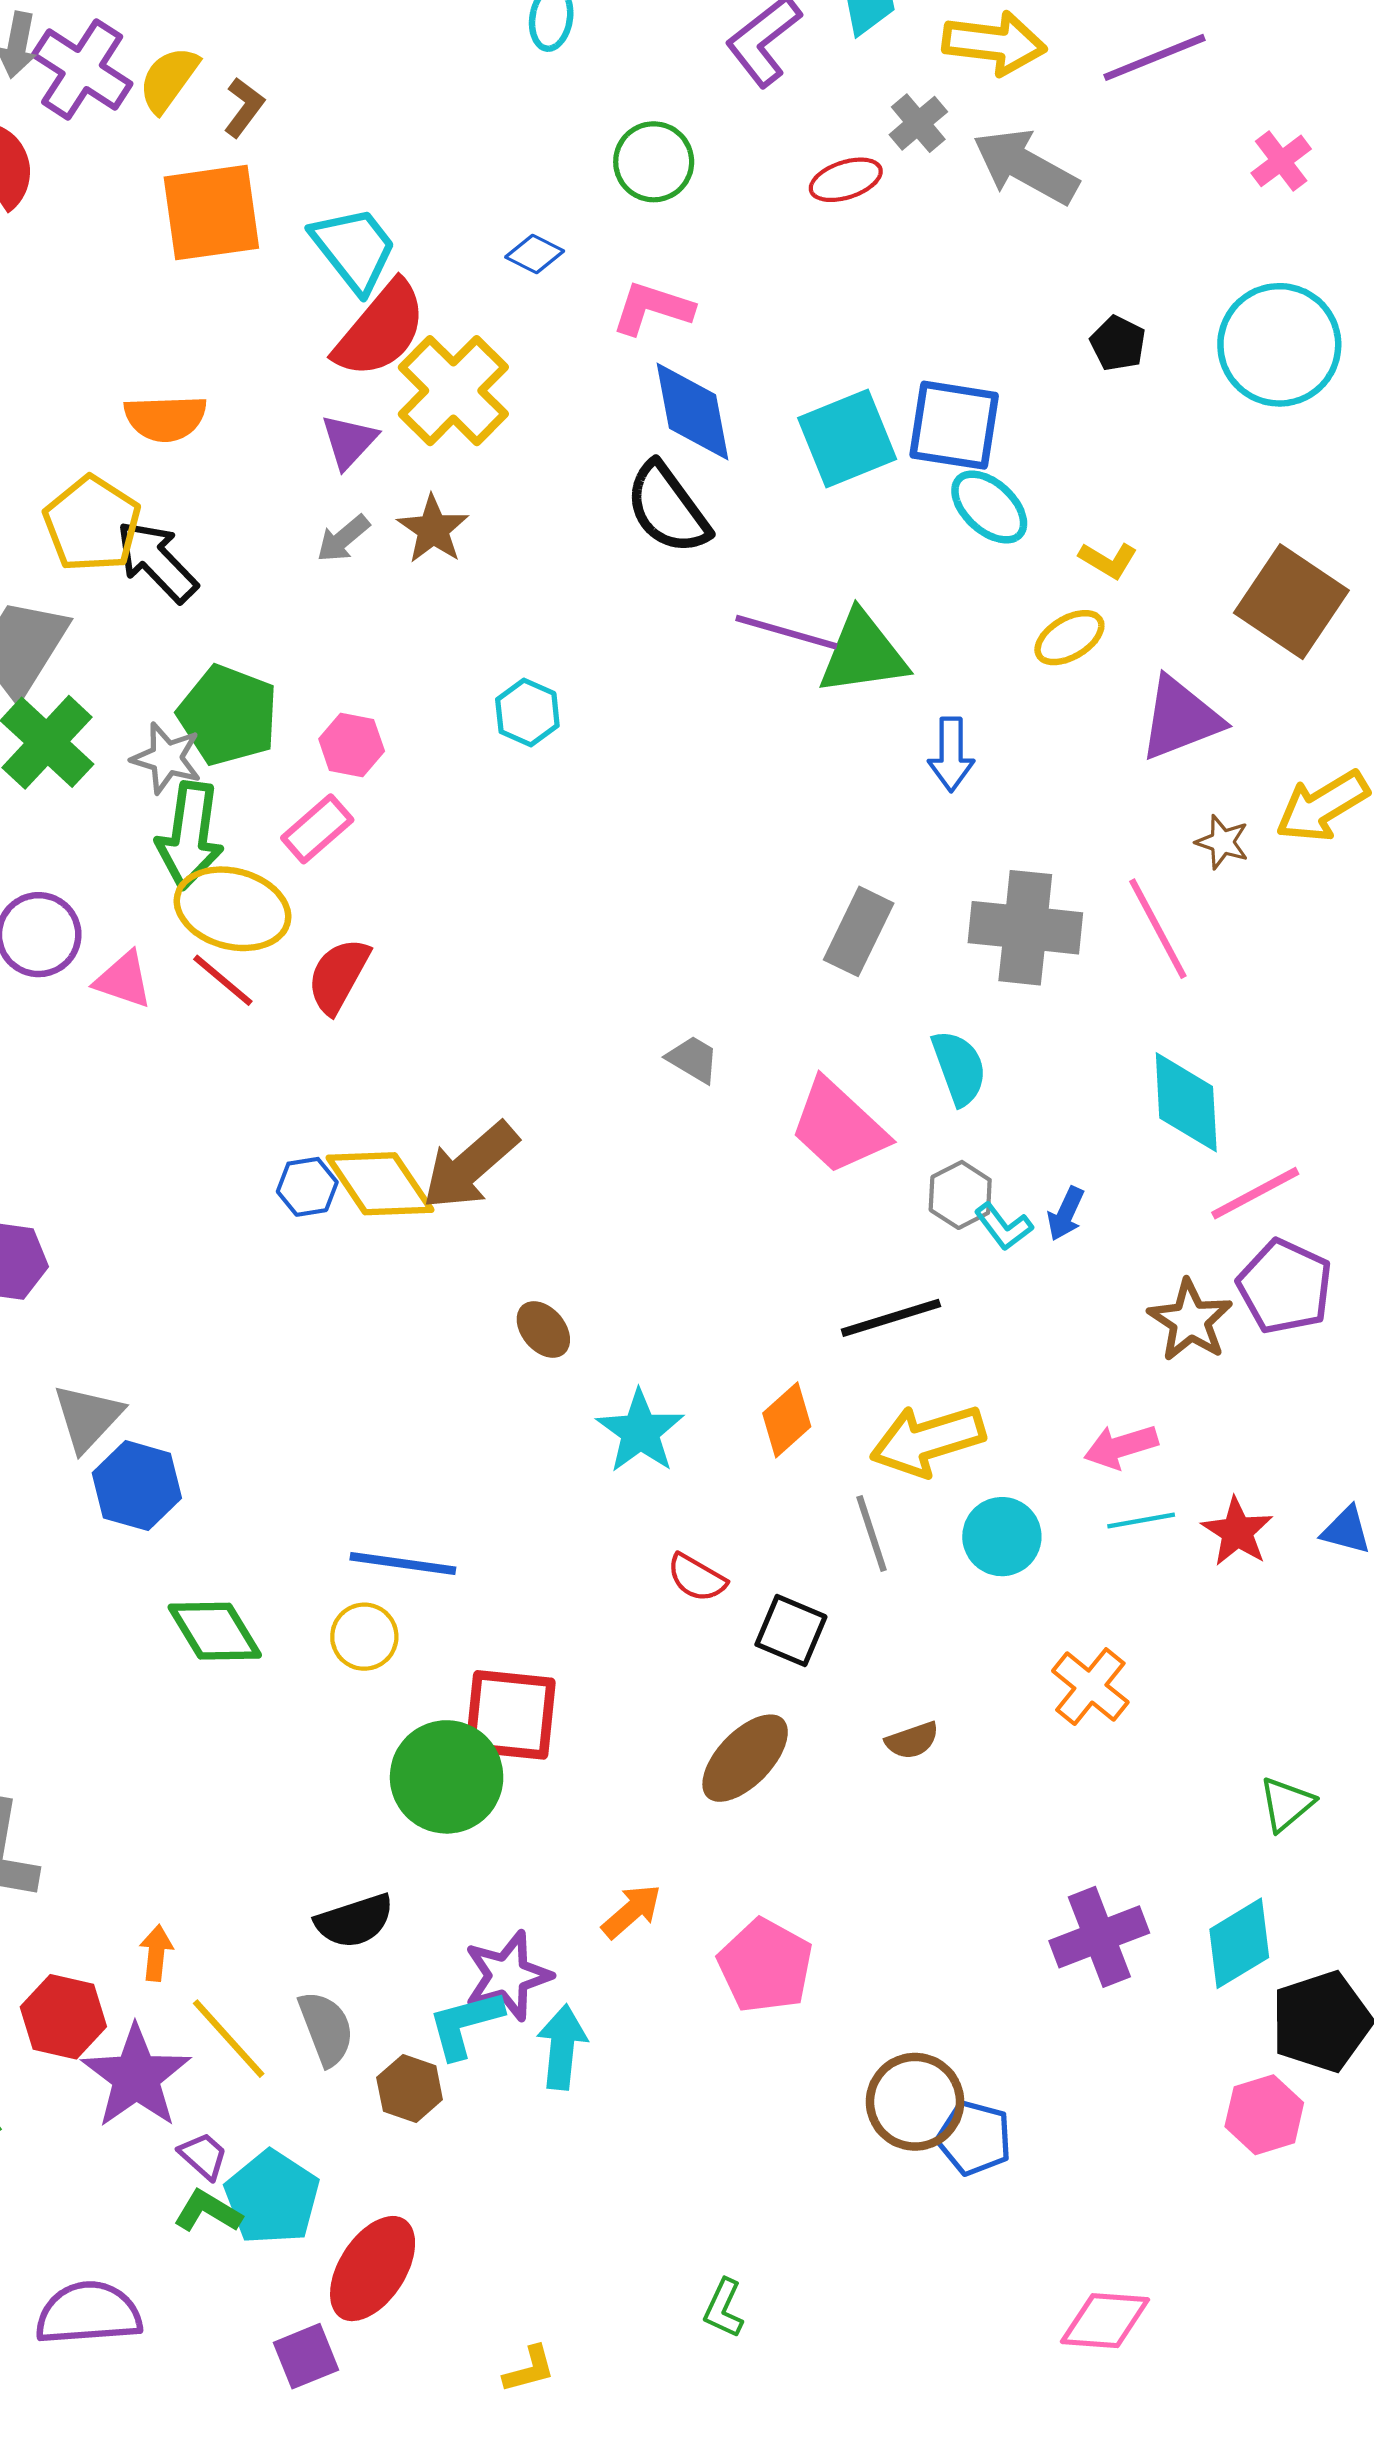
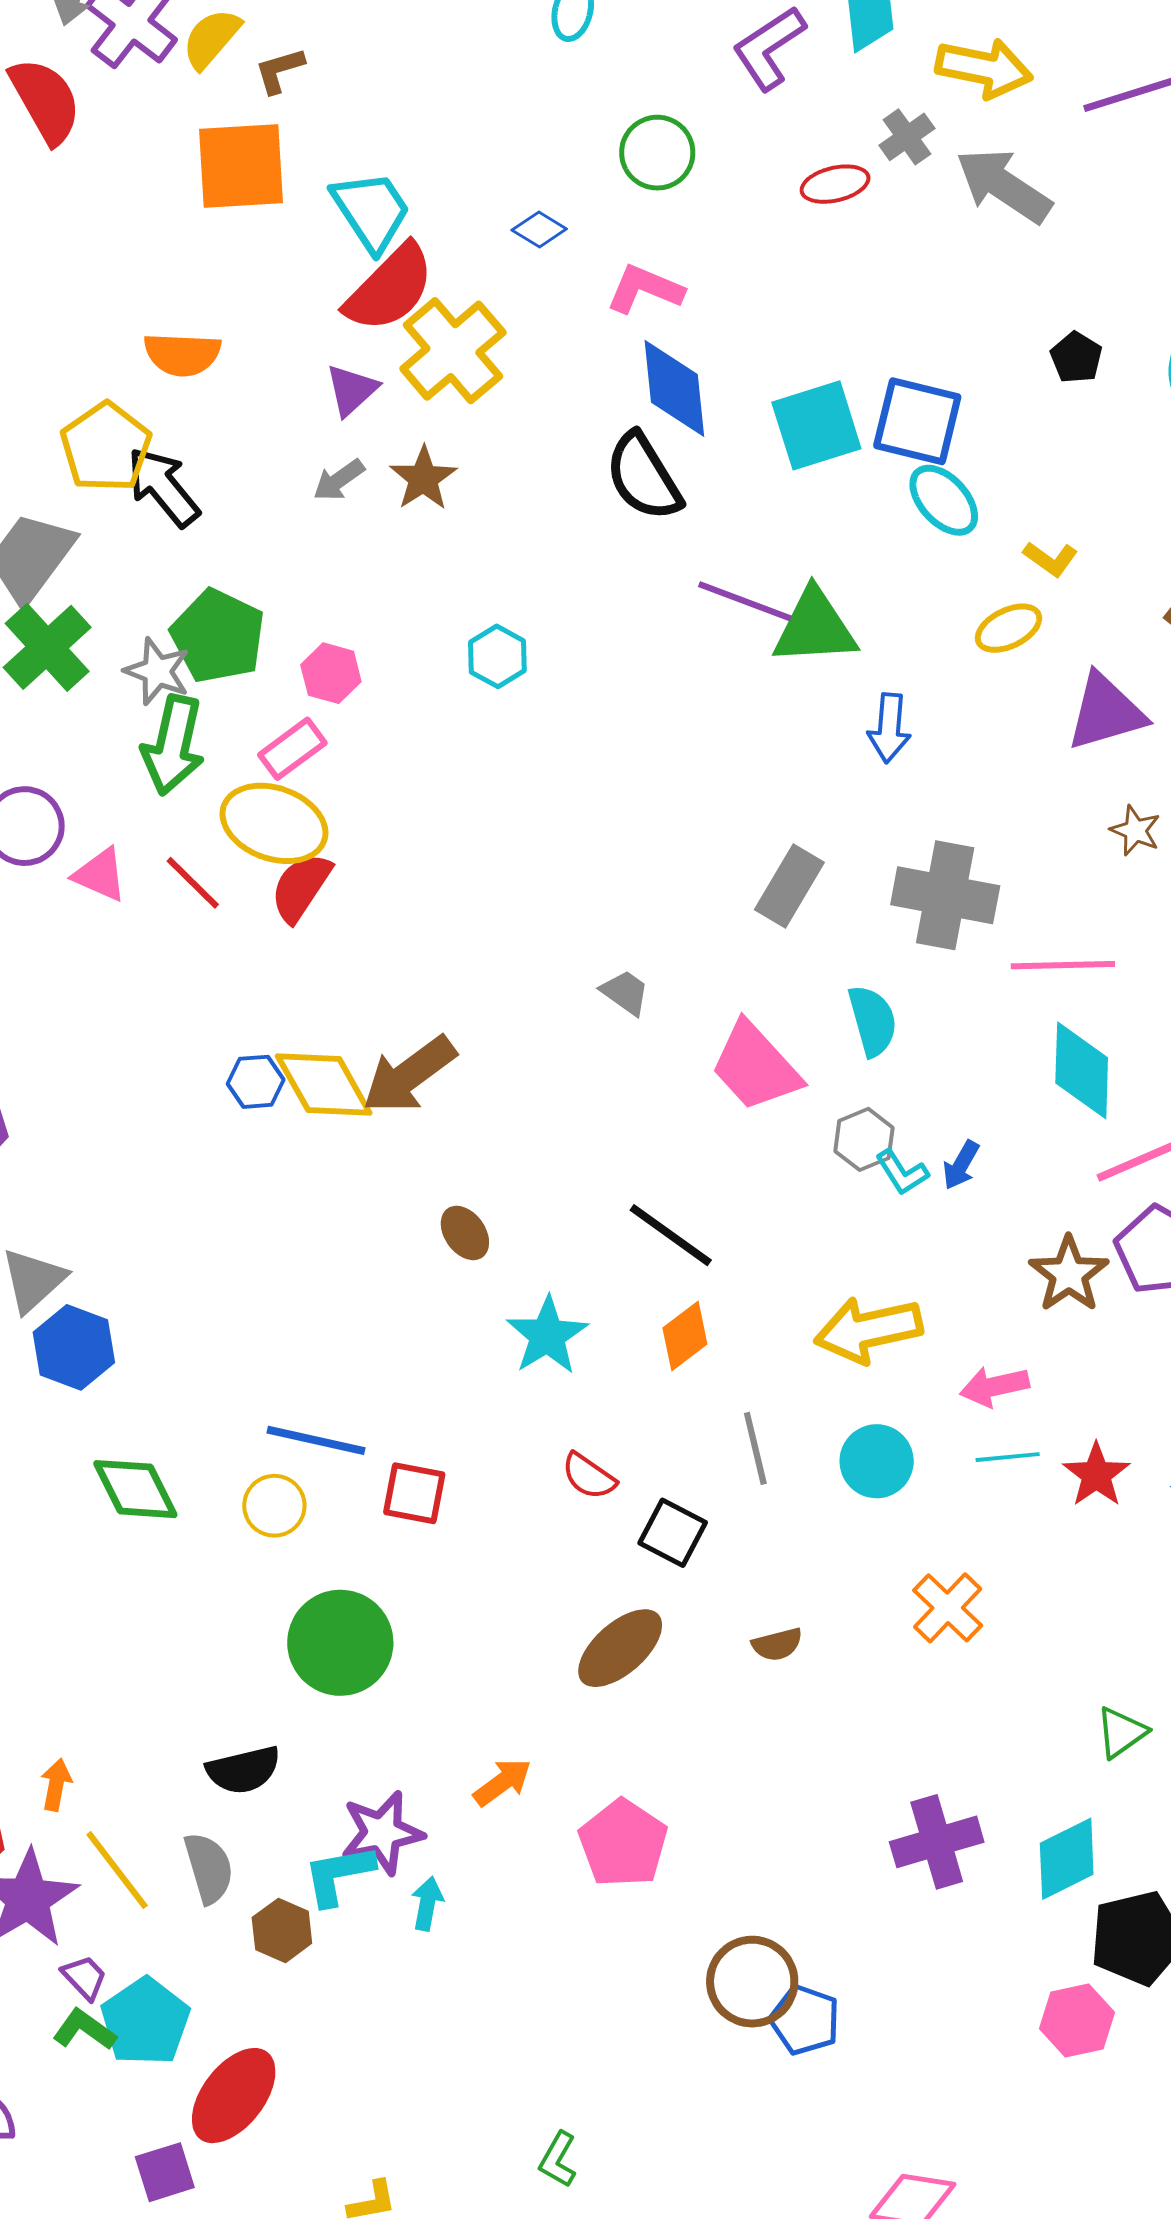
brown L-shape: (244, 107) -> (279, 70), turned -148
yellow ellipse: (233, 909) -> (274, 823), moved
pink line: (1158, 929) -> (1063, 965), moved, turned -68
black line: (891, 1318) -> (671, 1235), moved, turned 48
yellow arrow: (928, 1440) -> (868, 1330), moved
red square: (511, 1715) -> (414, 1493), moved, size x0.7
cyan arrow: (562, 2047) -> (427, 1904), size x0.7

